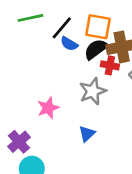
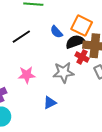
black line: (62, 28) -> (21, 37), moved

